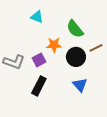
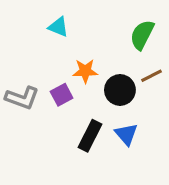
green semicircle: (75, 29) -> (142, 35), moved, turned 66
black rectangle: (39, 86) -> (90, 136), moved

